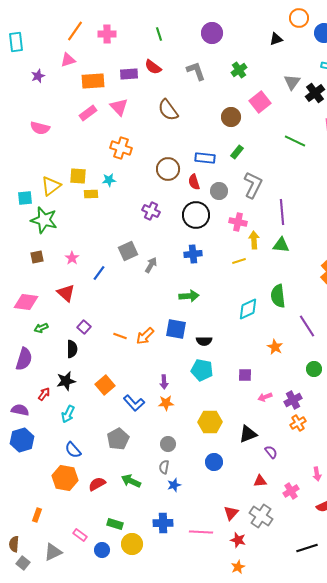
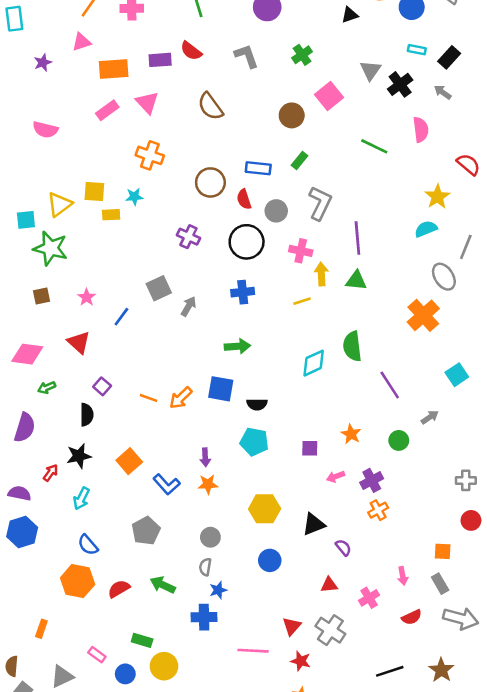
orange star: (275, 347) -> (351, 434), moved
blue cross: (163, 523) -> (204, 617), moved

